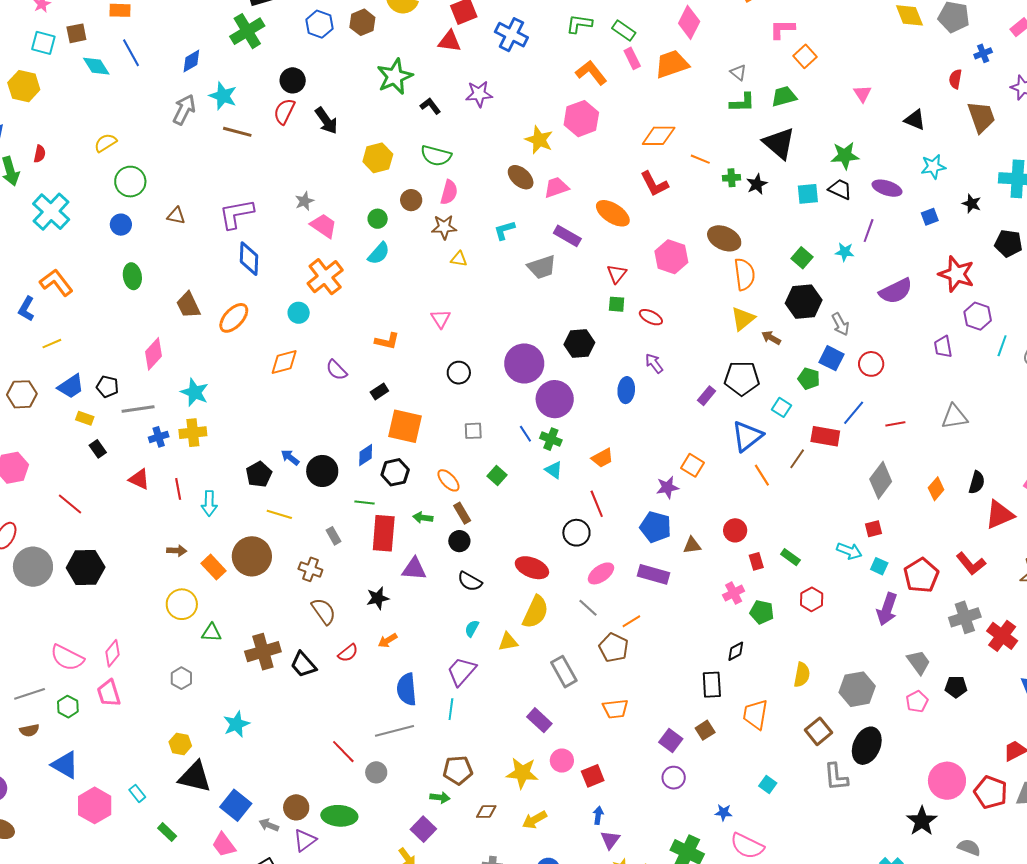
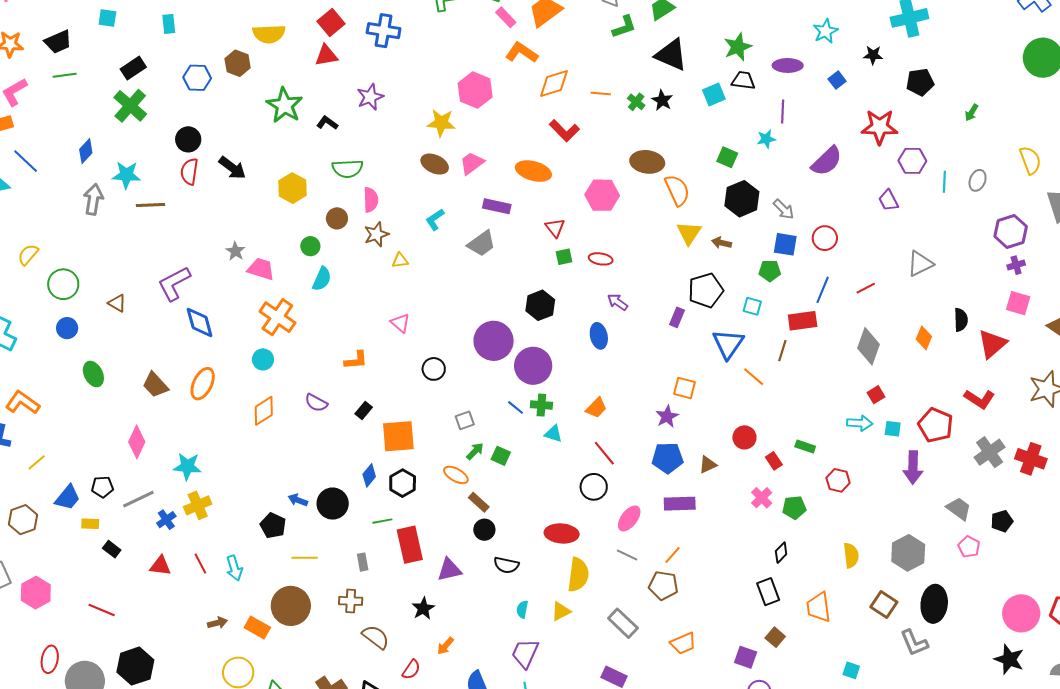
orange L-shape: (591, 73) -> (522, 53), moved
green cross: (732, 178) -> (636, 102), turned -30
brown triangle: (176, 216) -> (117, 303), turned 36
green arrow: (423, 518) -> (475, 451), moved, turned 144
gray rectangle: (333, 536) -> (363, 562), turned 36

